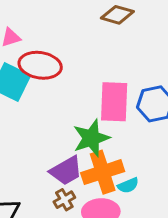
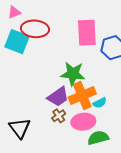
pink rectangle: (114, 102) -> (87, 33), moved
green star: (91, 138) -> (73, 74), turned 30

